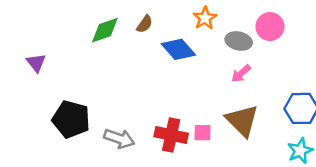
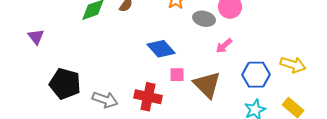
blue diamond: (178, 49) -> (161, 49), moved
pink arrow: (241, 74) -> (224, 46), moved
pink square: (202, 133) -> (177, 75), moved

